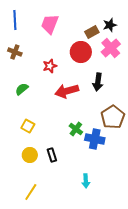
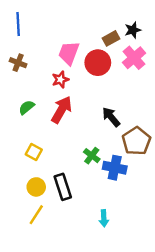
pink trapezoid: (50, 24) -> (69, 53), moved
black arrow: (98, 82) -> (111, 117), moved, turned 132
red arrow: (67, 91) -> (62, 110), moved, turned 135
black rectangle: (52, 155) -> (63, 187), size x1.5
yellow line: (31, 192) -> (36, 215), moved

